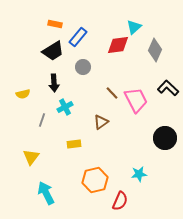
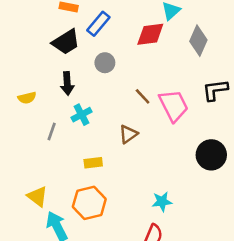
black L-shape: (168, 88) -> (215, 90), turned -50
yellow triangle: (31, 157) -> (37, 196), moved, turned -30
cyan star: (139, 174) -> (162, 202), moved
orange hexagon: (95, 180) -> (89, 203), moved

